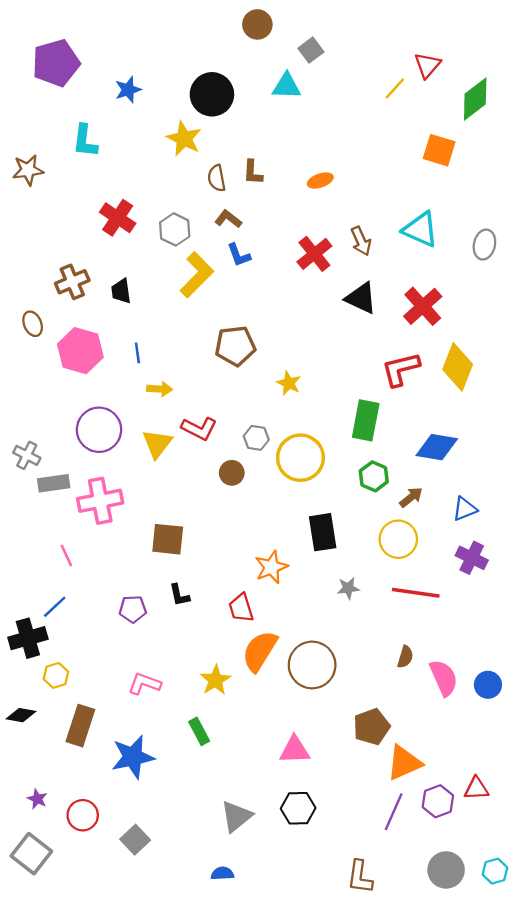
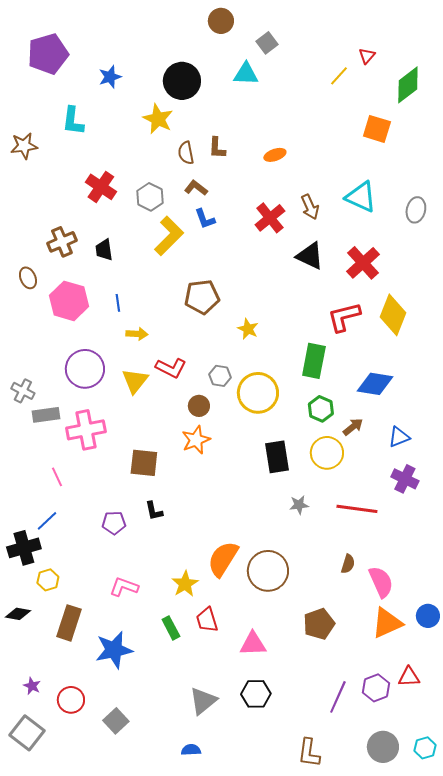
red triangle: (427, 65) -> (367, 56), size x0.7
yellow circle: (398, 539) -> (327, 453), moved
orange star: (271, 567) -> (196, 440), moved
red trapezoid: (241, 608) -> (207, 620), moved
blue circle: (488, 685) -> (428, 616), moved
orange triangle: (404, 763) -> (387, 623), moved

